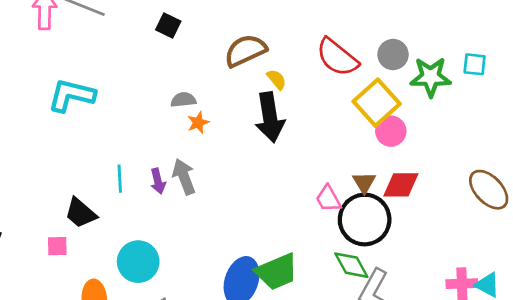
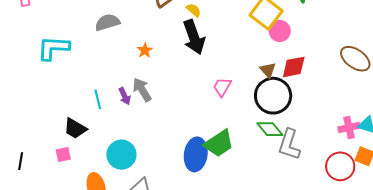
gray semicircle: (183, 100) -> (107, 22), moved, size x1.4
pink trapezoid: (328, 199) -> (222, 87), moved, turned 70

